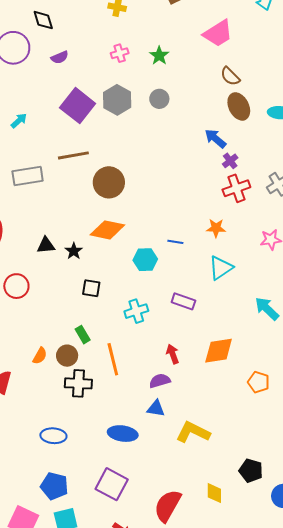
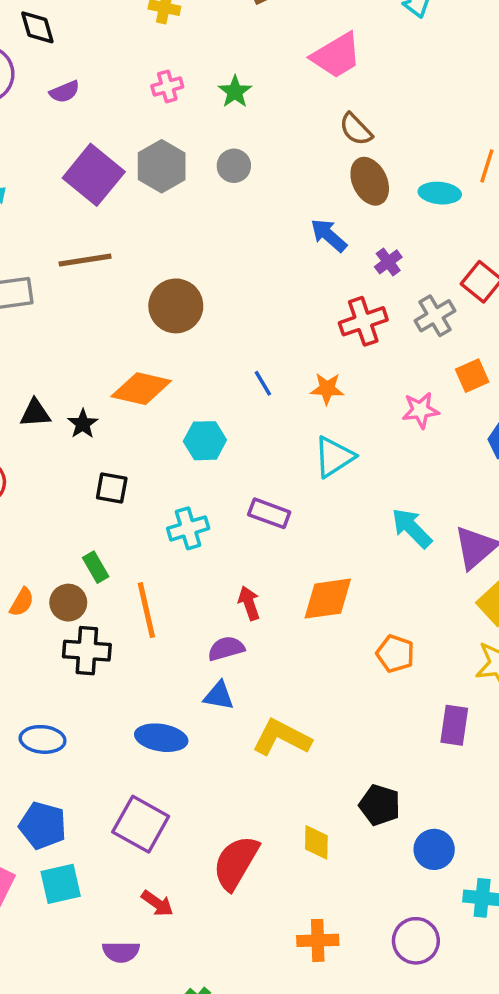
purple cross: (230, 161) -> (388, 262), moved
brown circle: (109, 182) -> (176, 306), moved
blue line: (175, 242) -> (263, 383), moved, turned 49

